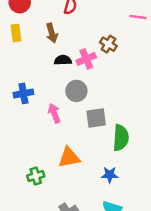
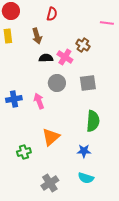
pink cross: (86, 59) -> (65, 57), turned -35
blue cross: (23, 93) -> (14, 99), moved
gray square: (96, 118) -> (88, 83), moved
orange triangle: (69, 158) -> (51, 137), turned -30

